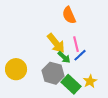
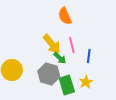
blue line: (80, 55) -> (89, 56), moved, turned -40
green rectangle: (71, 84) -> (67, 85), turned 30

